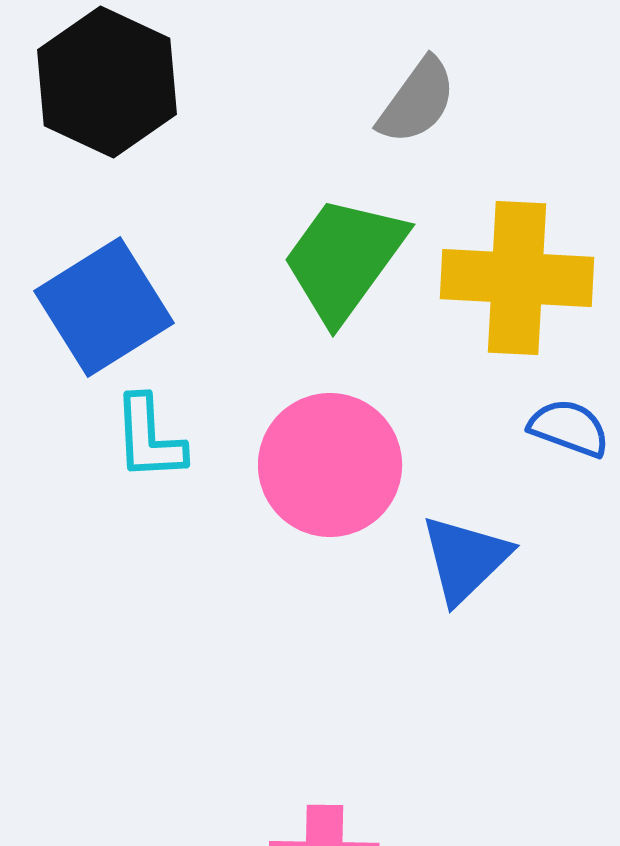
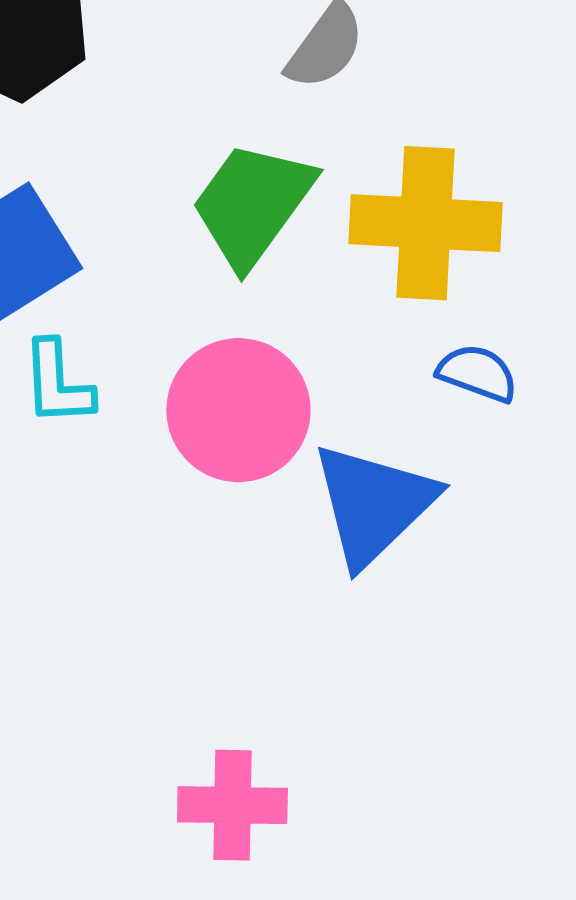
blue triangle: (465, 559) -> (373, 504), size x1.4

